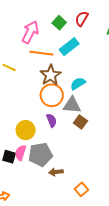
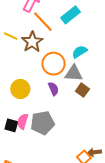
orange line: (41, 53) -> (43, 22), turned 40
brown star: (51, 75) -> (32, 42), moved
yellow circle: (26, 130) -> (20, 89), moved
brown arrow: (56, 172) -> (94, 152), moved

